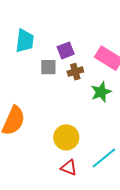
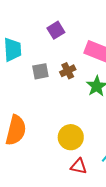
purple square: (66, 50) -> (56, 30), moved

